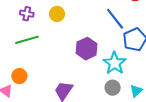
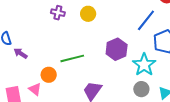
blue line: (115, 19) -> (146, 20), turned 75
green line: (27, 40) -> (72, 58), moved

